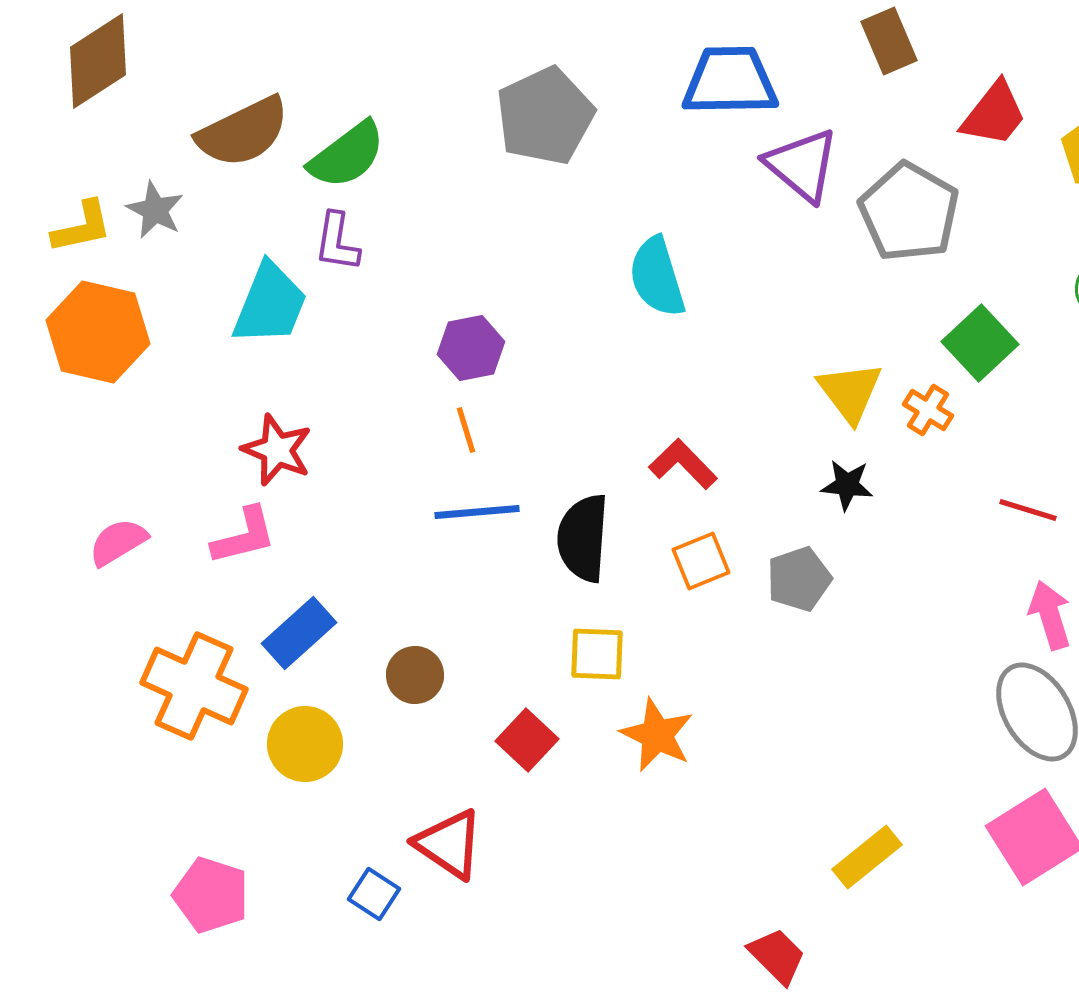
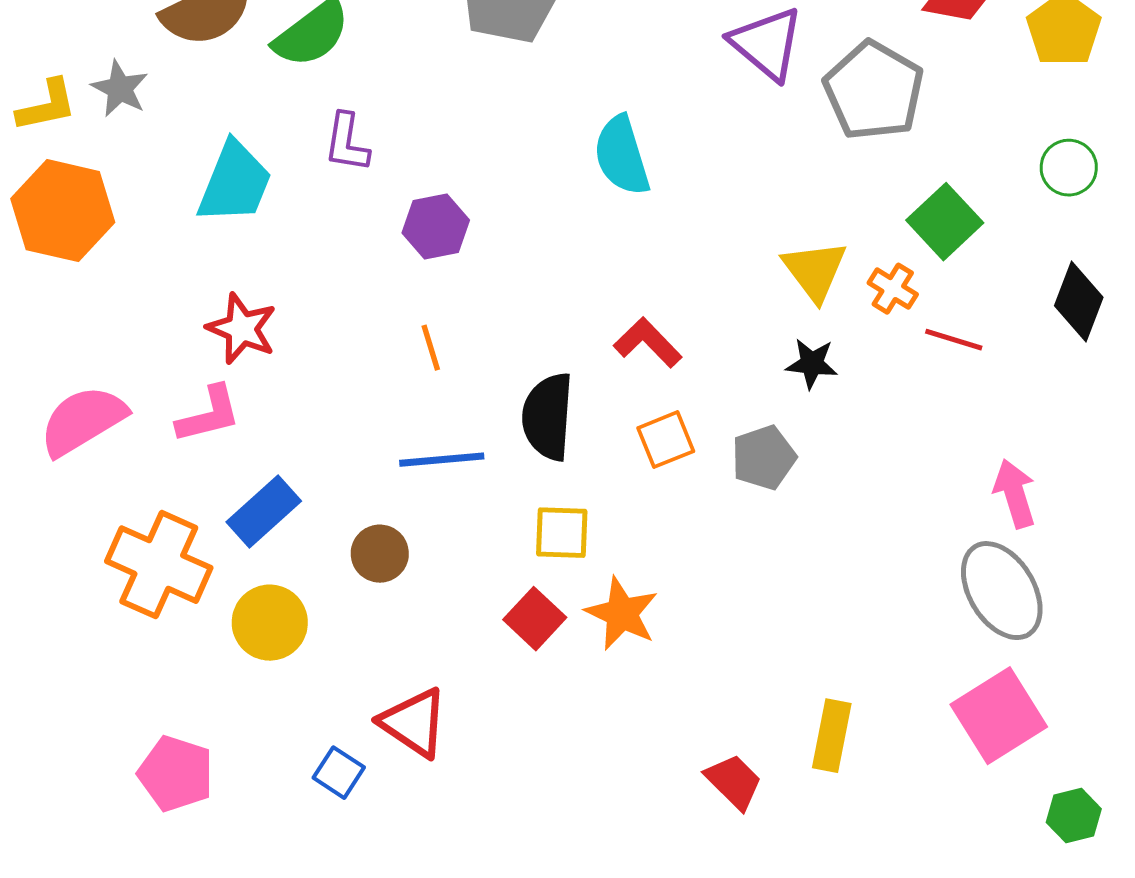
purple L-shape: (337, 242) -> (347, 143), moved
orange line: (466, 430) -> (431, 348), moved
red line: (1028, 510) -> (954, 340), moved
blue line: (477, 512) -> (442, 460), moved
pink semicircle: (118, 542) -> (83, 421), size x1.5
red square: (527, 740) -> (535, 619), moved
yellow rectangle: (867, 857) -> (832, 736), turned -40
red trapezoid: (777, 956) -> (734, 782), moved

